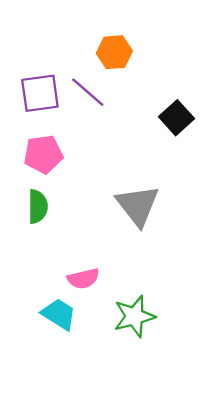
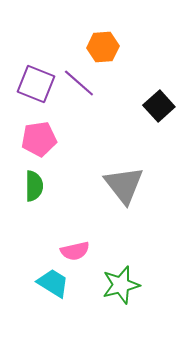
purple square: (40, 93) -> (36, 84), turned 30

